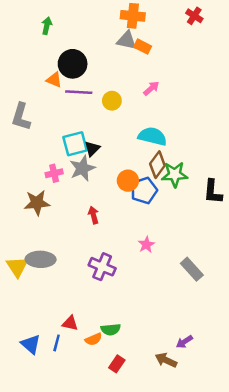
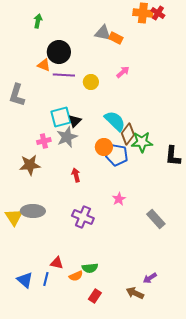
orange cross: (133, 16) -> (143, 13), moved
cyan semicircle: (152, 136) -> (115, 121), moved, turned 30
blue pentagon: (144, 190) -> (117, 155), turned 30

